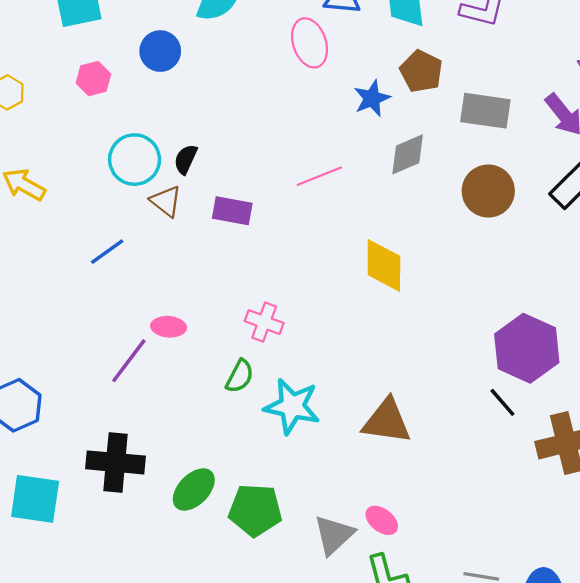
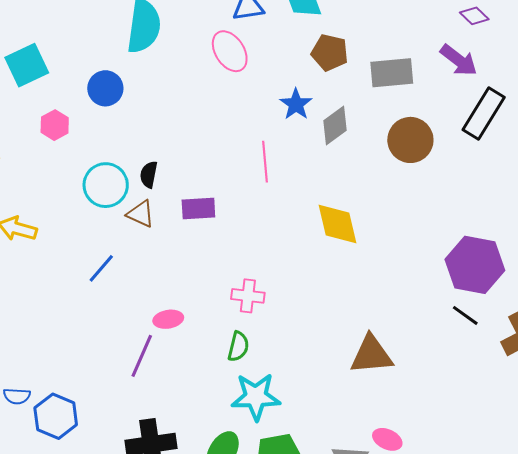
blue star: (372, 98) -> (296, 104), moved
pink line: (319, 176) -> (265, 162), turned -60
cyan star: (292, 406) -> (256, 397), moved

